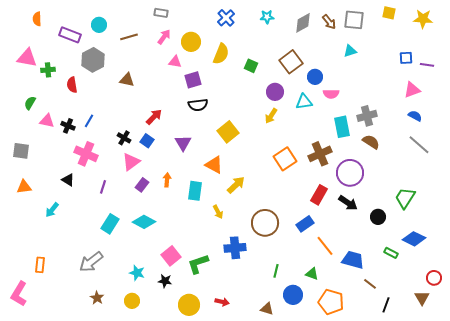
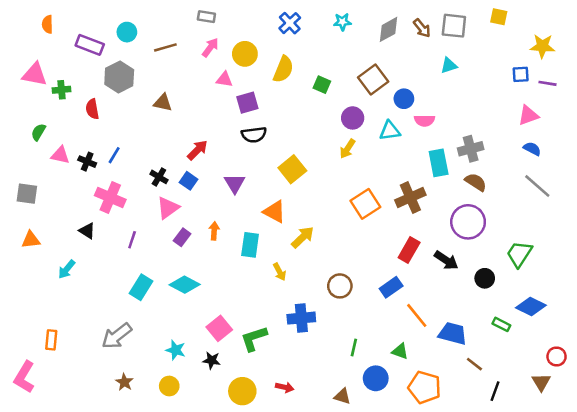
yellow star: (423, 19) -> (542, 46), moved
purple circle: (350, 173) -> (468, 222), moved
brown circle: (265, 223) -> (340, 286), size x0.7

